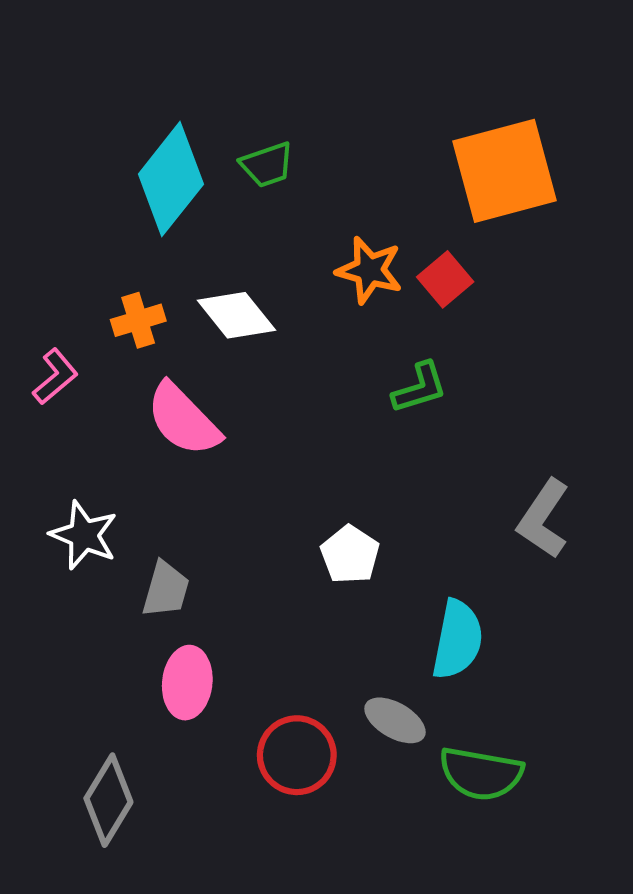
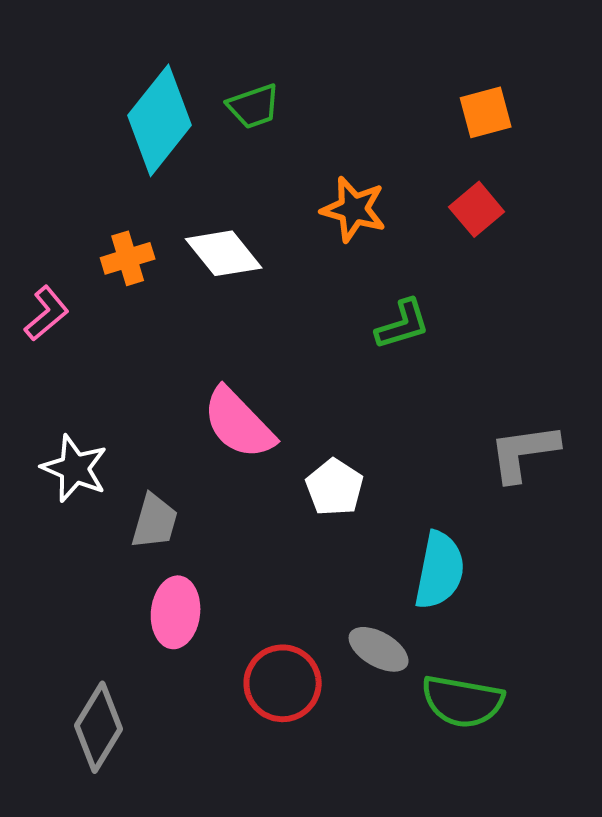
orange square: (504, 171) -> (486, 112), size x0.5
red square: (445, 279) -> (477, 209), moved
pink semicircle: (183, 420) -> (239, 423), moved
gray L-shape: (543, 519) -> (524, 452), turned 48

